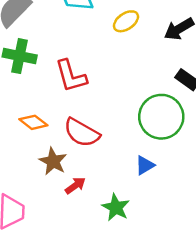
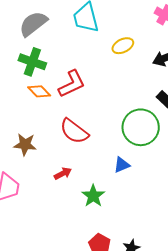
red L-shape: (71, 76) -> (72, 84), turned -108
orange diamond: (33, 122) -> (39, 91), moved
brown star: (53, 161) -> (25, 144), moved, turned -30

